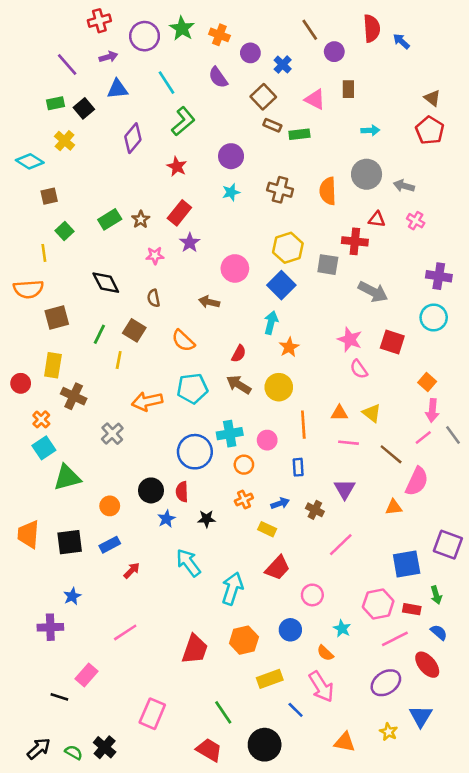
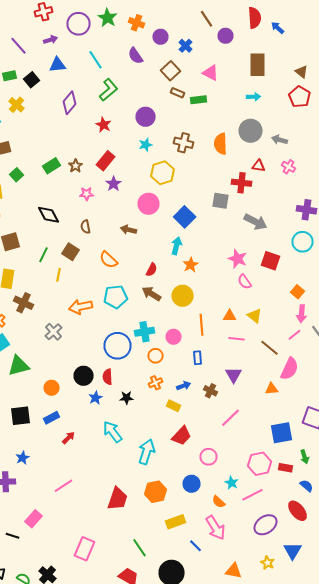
brown rectangle: (348, 89) -> (258, 65), moved, size x1.6
yellow hexagon: (288, 248) -> (162, 173), moved
pink line: (395, 639) -> (252, 495), moved

